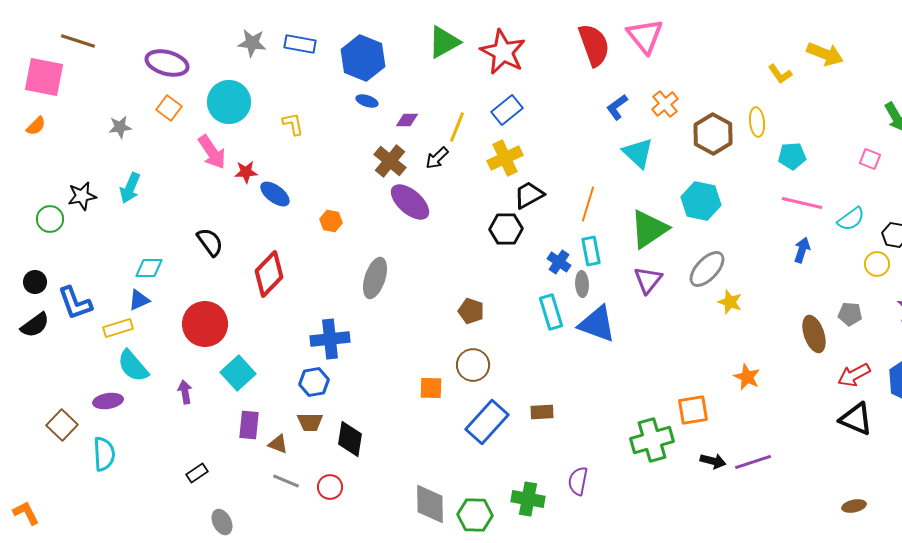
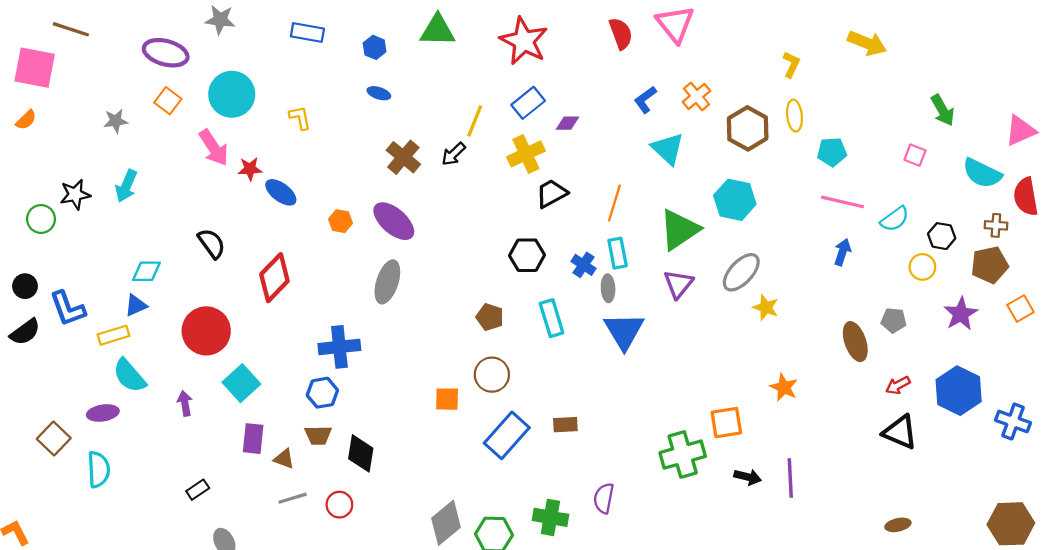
green triangle: (444, 42) -> (437, 30), moved, turned 30
gray star: (252, 43) -> (220, 20), moved
red semicircle: (594, 45) -> (621, 34), size x0.7
blue hexagon: (363, 58) -> (375, 47), size x0.5
yellow L-shape: (780, 74) -> (791, 64), moved, turned -120
purple diamond: (407, 120) -> (568, 123), moved
purple ellipse: (410, 202) -> (394, 221), moved
black hexagon: (506, 229) -> (527, 255), moved
cyan rectangle: (551, 312) -> (552, 318), moved
blue triangle: (597, 324) -> (624, 331), turned 39
red arrow: (854, 375) -> (898, 385), size x0.7
purple line: (753, 462) -> (790, 478), turned -75
gray line: (286, 481) -> (293, 498), turned -40
gray diamond: (430, 504) -> (446, 523), turned 51

